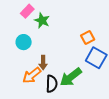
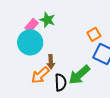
pink rectangle: (27, 11) -> (32, 25), moved
cyan circle: (24, 42) -> (30, 42), size x1.6

